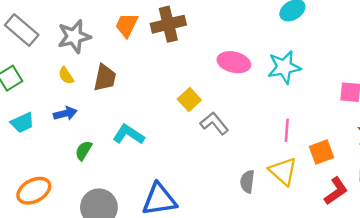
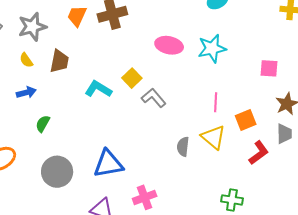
cyan L-shape: (129, 135) -> (98, 89), moved

